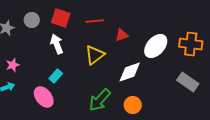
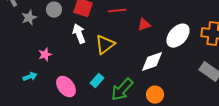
yellow triangle: (95, 55) -> (105, 45), moved
pink star: (13, 65) -> (45, 55), moved
cyan rectangle: (56, 76) -> (97, 81), moved

